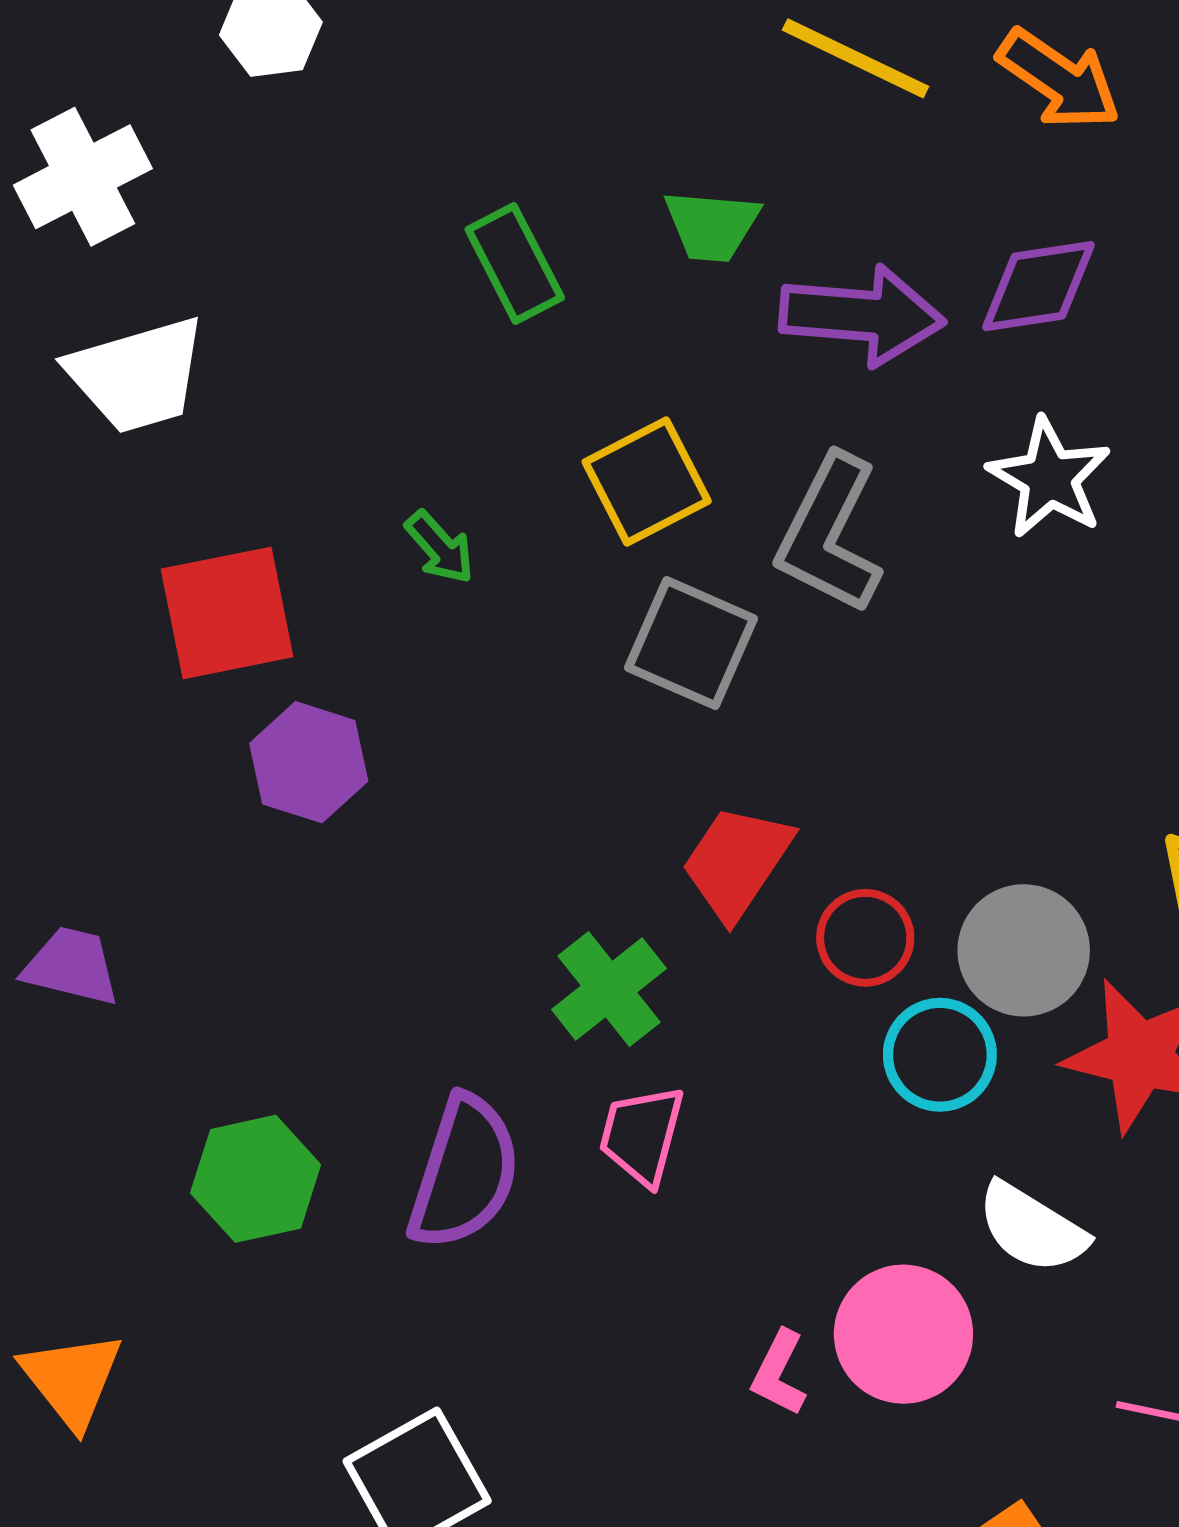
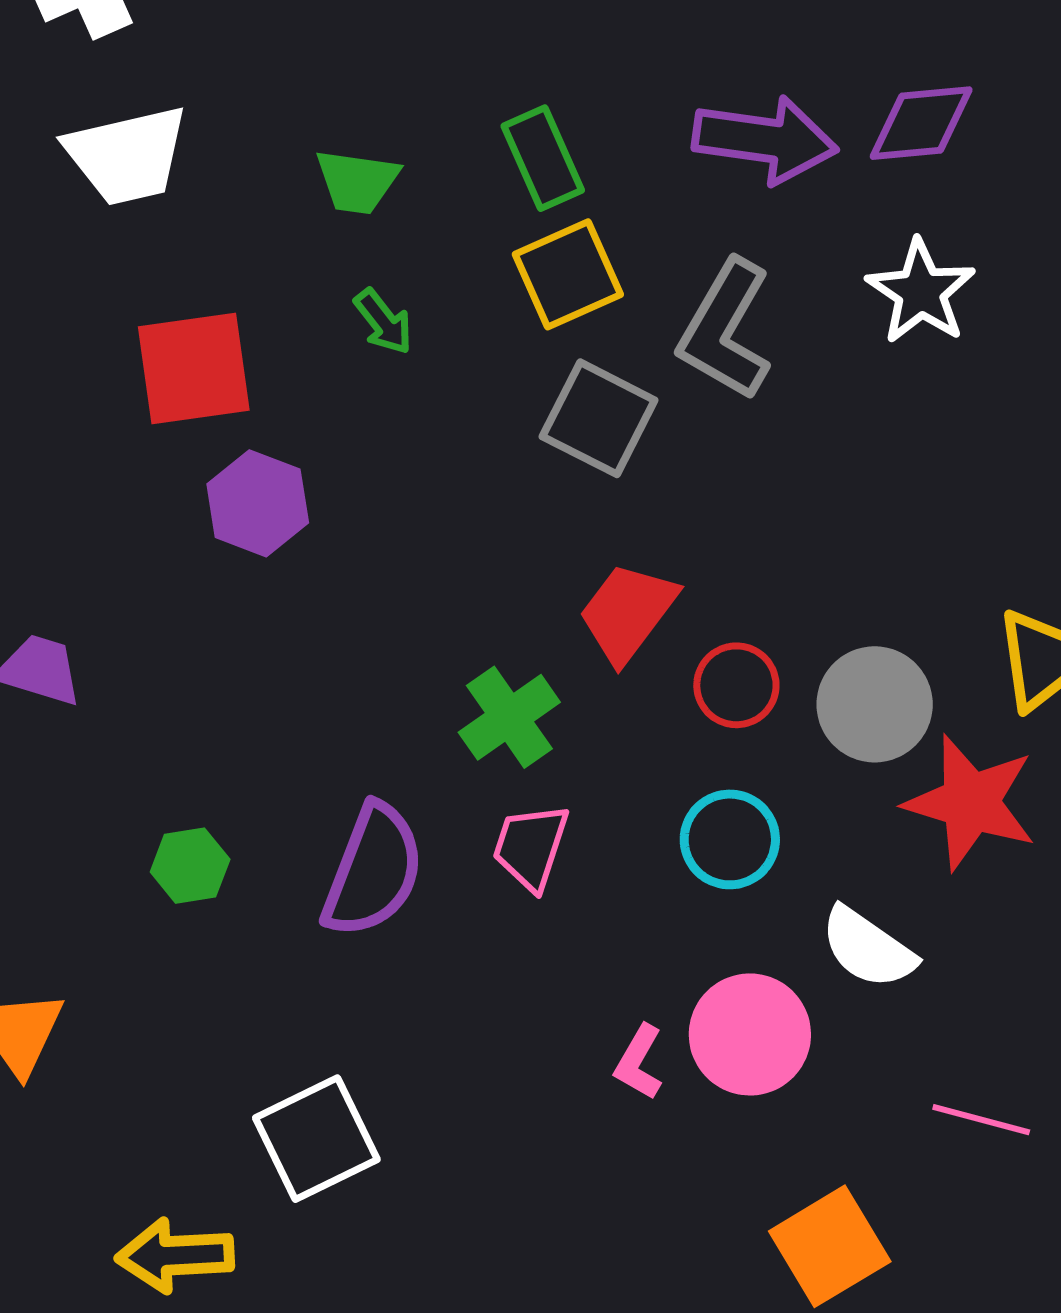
green trapezoid: (712, 226) -> (357, 181), moved
green rectangle: (515, 263) -> (543, 158), moved
cyan circle: (940, 1055) -> (730, 839), moved
green hexagon: (256, 1179) -> (190, 866), size x0.7

